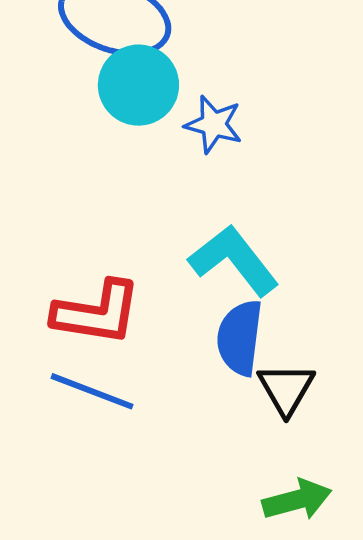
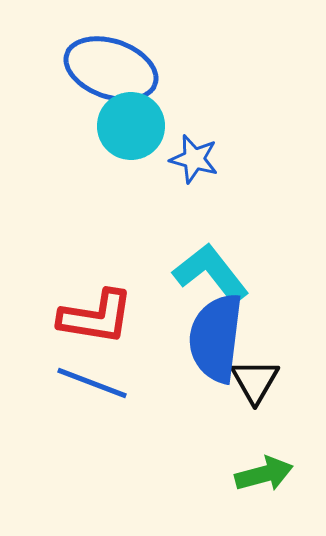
blue semicircle: (240, 338) -> (216, 338), size x1.4

